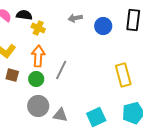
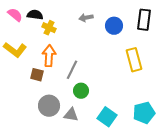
brown square: (12, 75) -> (37, 75), moved
yellow rectangle: (123, 75) -> (134, 60), moved
green circle: (36, 79) -> (81, 91), moved
cyan square: (96, 117) -> (107, 117), turned -30

